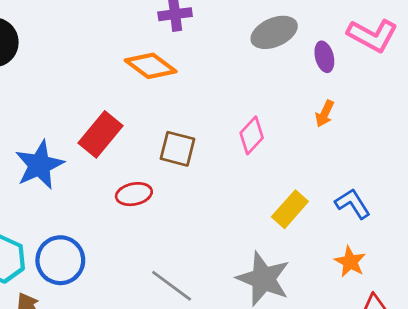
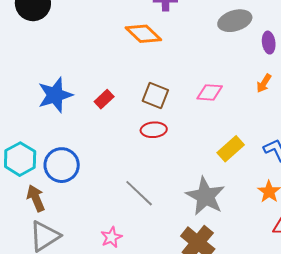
red rectangle: (100, 134) -> (104, 99), moved, size x0.6
pink diamond: (252, 135) -> (210, 92), turned 44
red ellipse: (134, 194) -> (154, 130), moved

